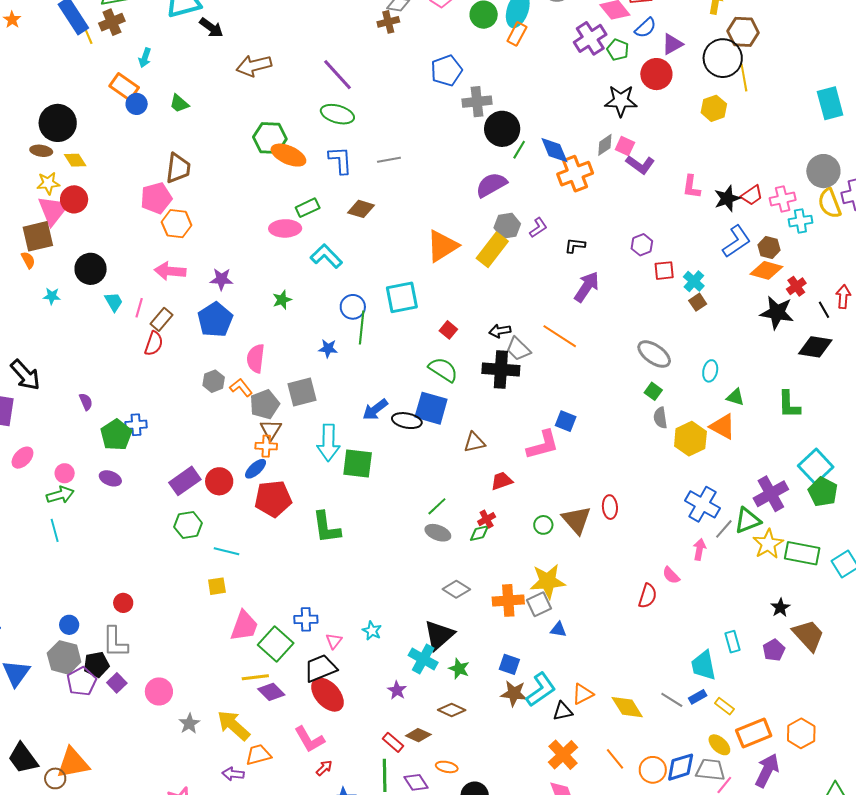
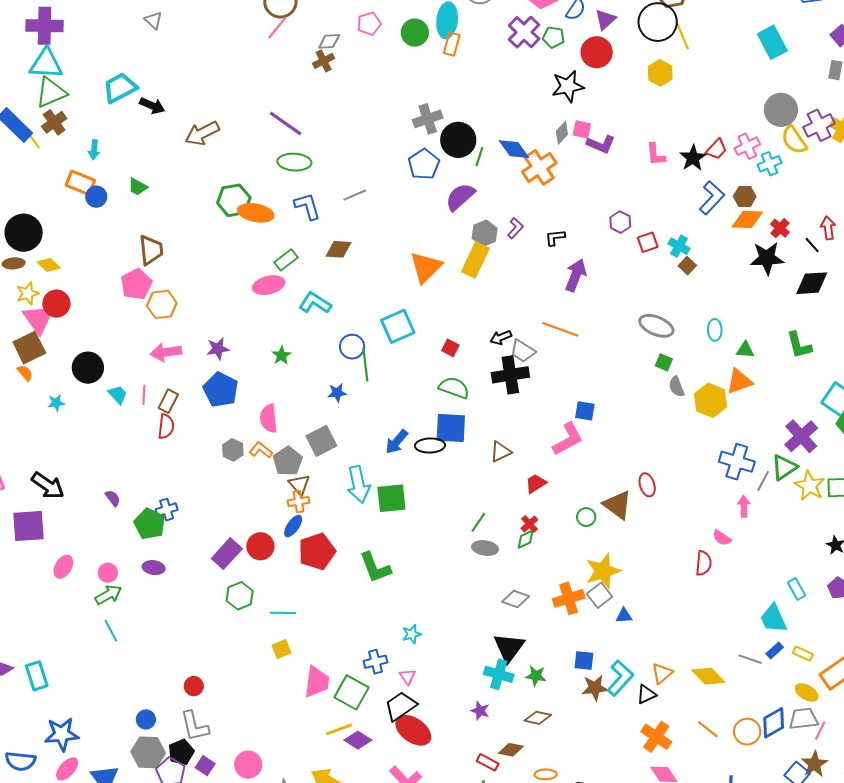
blue pentagon: (446, 70) -> (424, 164), moved
orange triangle: (723, 427) -> (739, 381), turned -36
cyan star: (372, 631) -> (412, 634), moved, turned -30

